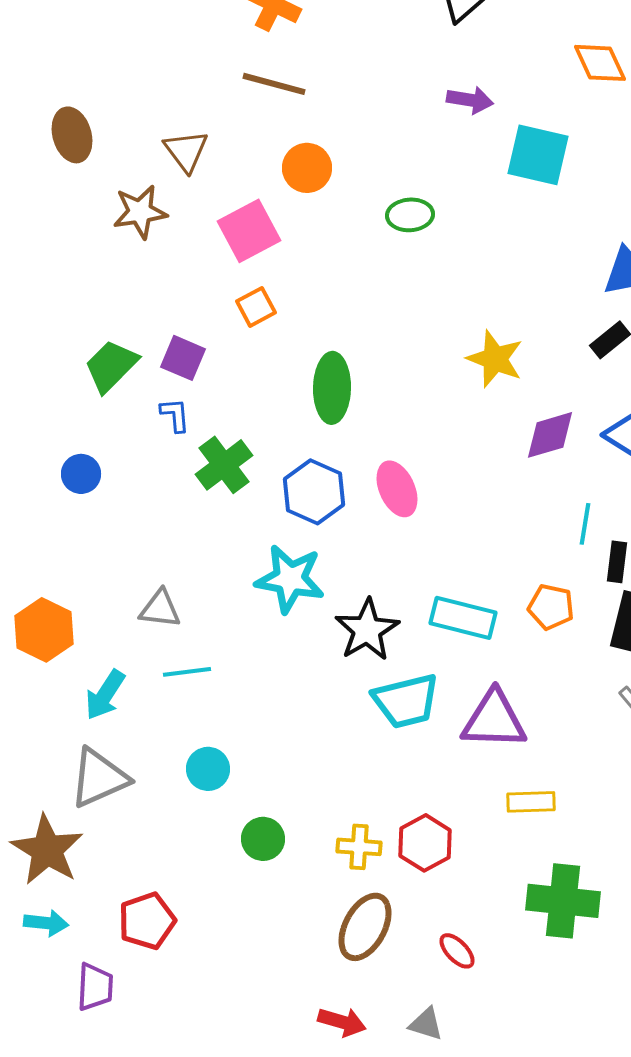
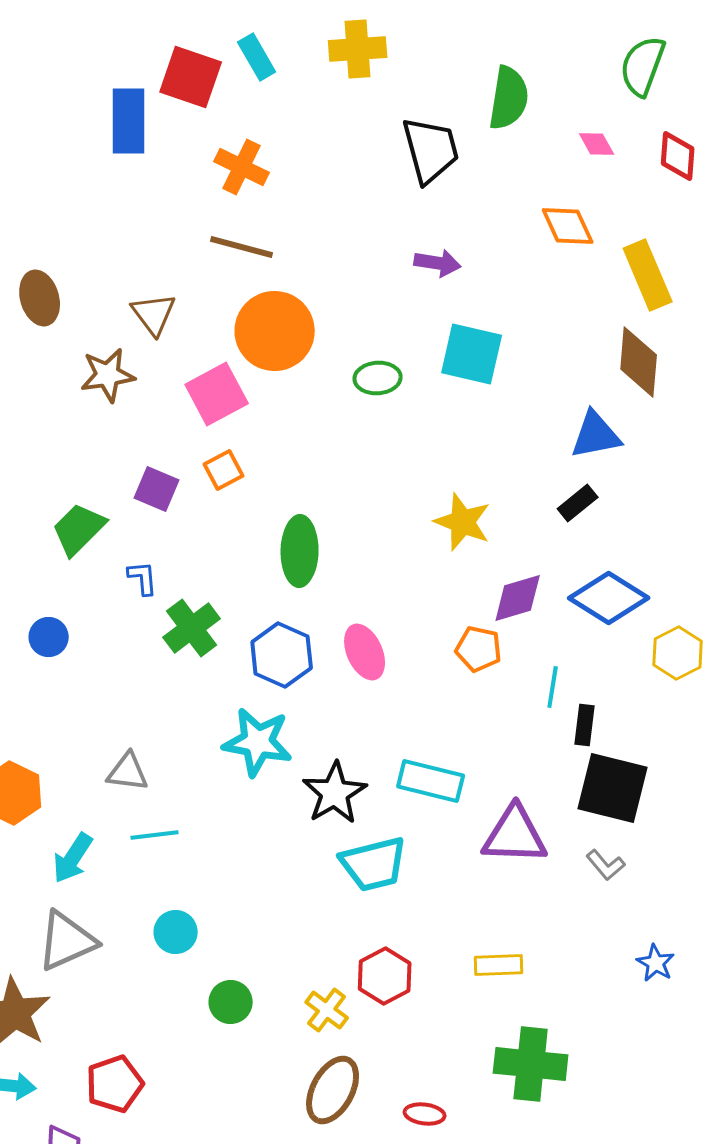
cyan square: (538, 155) -> (472, 354), moved
orange circle: (307, 168) -> (275, 331), size x1.6
purple square: (183, 358) -> (157, 489), moved
orange pentagon: (551, 607) -> (479, 649), moved
purple triangle: (494, 720) -> (515, 835), moved
red hexagon: (425, 843) -> (385, 976), moved
yellow cross: (359, 847) -> (327, 1010), turned 33
red ellipse: (457, 951) -> (425, 1114), turned -39

